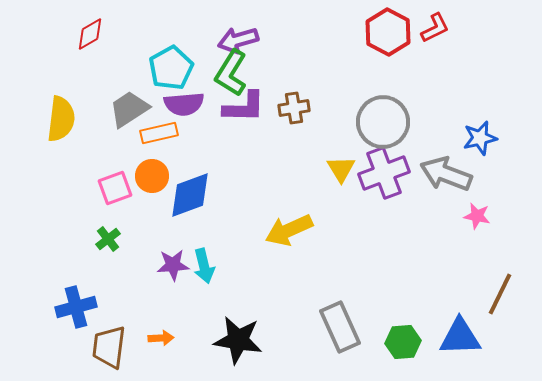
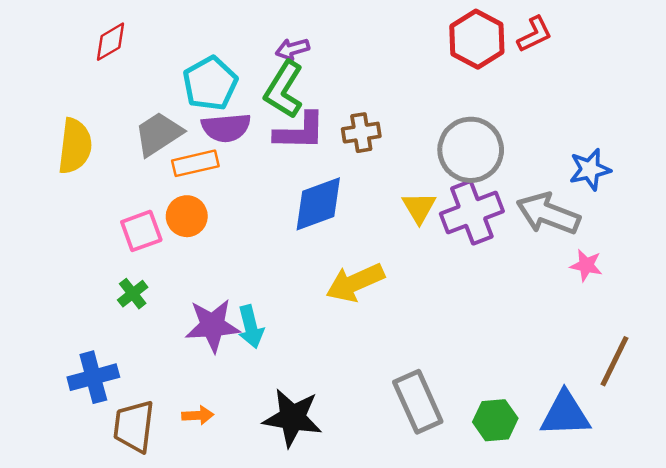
purple arrow: (238, 40) -> (292, 49), size x0.7
blue diamond: (190, 195) -> (318, 204), moved
purple star: (173, 265) -> (213, 326), size x1.4

